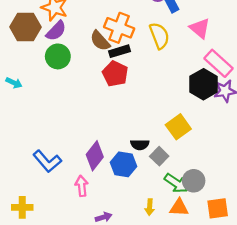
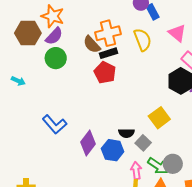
orange cross: (119, 28) -> (108, 33), turned -35
blue L-shape: (47, 161) -> (55, 124), moved
pink arrow: (82, 186) -> (136, 170), moved

